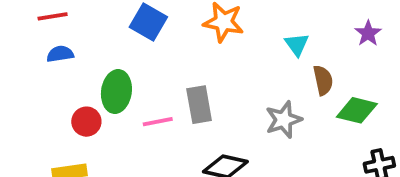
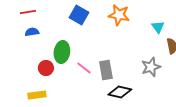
gray rectangle: (199, 105) -> (106, 70), moved
pink line: (158, 122) -> (84, 68), turned 49

